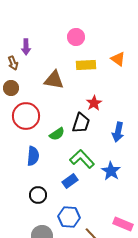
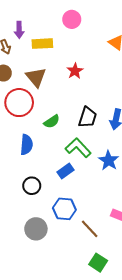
yellow rectangle: (86, 65) -> (42, 44), moved
brown triangle: (54, 80) -> (36, 77), moved, turned 40
red star: (94, 103) -> (75, 71), moved
black trapezoid: (81, 123) -> (88, 117), moved

